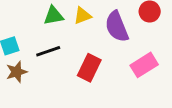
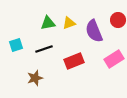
red rectangle: (89, 68) -> (74, 61), turned 42
brown star: (17, 72) -> (35, 78), moved

